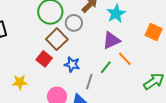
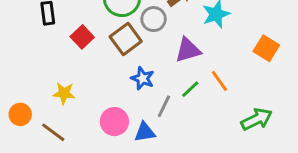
purple triangle: (111, 40) -> (188, 50), moved
red square: (44, 59) -> (82, 37), moved

